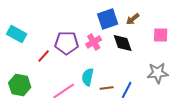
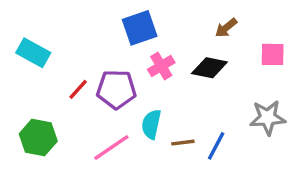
blue square: (108, 19) -> (140, 28), moved
purple pentagon: (67, 43) -> (116, 89), moved
black diamond: (123, 43) -> (209, 68), turned -60

